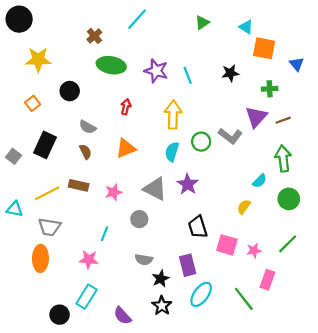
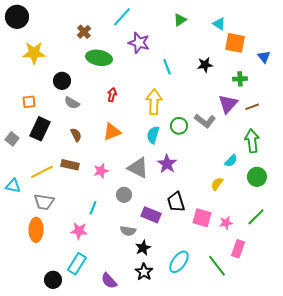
purple star: (156, 71) -> (139, 43), moved
orange square: (33, 103) -> (29, 102), moved, turned 32
gray semicircle: (88, 127) -> (72, 103), moved
purple rectangle: (188, 265) -> (151, 215), moved, turned -54

